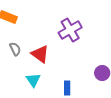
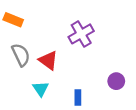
gray semicircle: (15, 49) -> (21, 55), size x1.5

